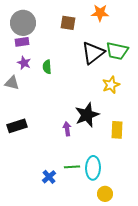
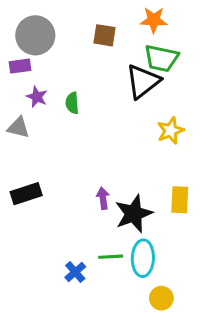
purple rectangle: (22, 42) -> (20, 66), moved
green trapezoid: (117, 51) -> (161, 58), moved
black star: (87, 115) -> (134, 214), moved

